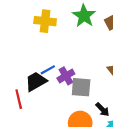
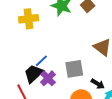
purple cross: (66, 76) -> (48, 78), moved

